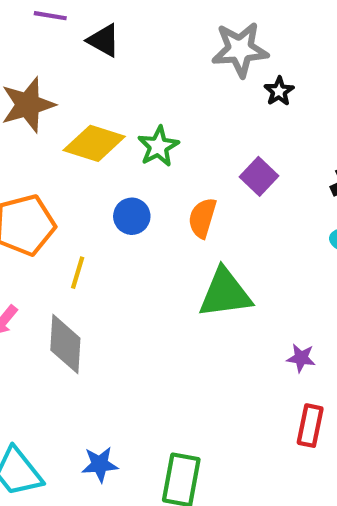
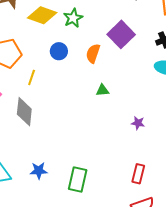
purple square: (259, 176) -> (121, 34), size x1.5
green triangle: (225, 293) -> (102, 90), size x0.5
red rectangle: (310, 426) -> (138, 174), moved

